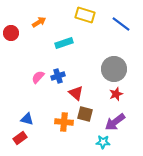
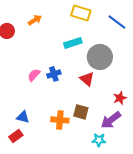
cyan rectangle: (64, 43) -> (73, 43), moved
gray circle: (114, 69) -> (100, 57), moved
red triangle: (76, 93) -> (87, 79), moved
red star: (116, 94) -> (120, 98), moved

